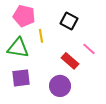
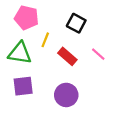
yellow line: (41, 36) -> (45, 40), turned 32
red rectangle: (70, 61) -> (67, 56), moved

